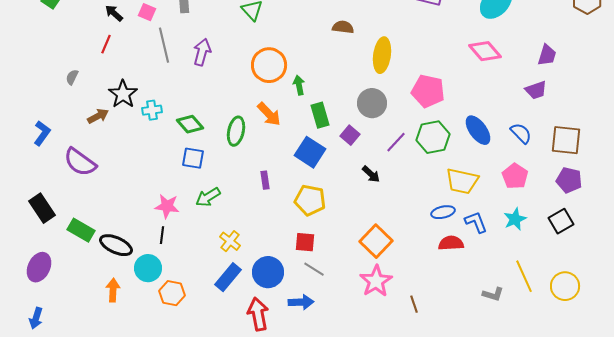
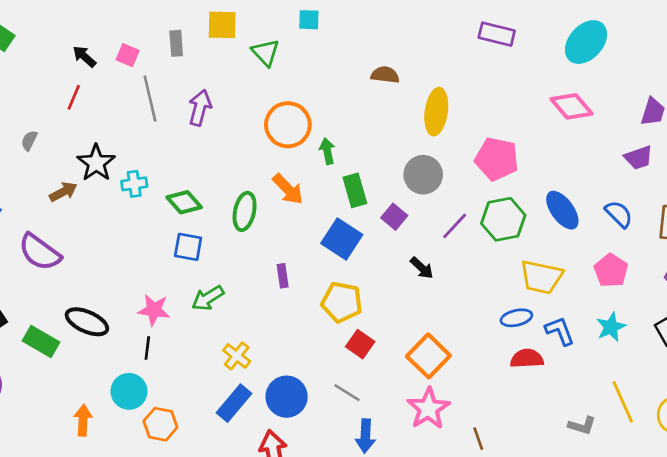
red square: (305, 242) -> (360, 344), moved, turned 30
black ellipse: (116, 245) -> (87, 322), moved
blue arrow: (301, 302) -> (365, 436), moved, turned 95

